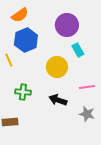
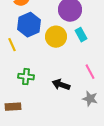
yellow circle: (57, 67) -> (56, 37), moved
pink line: (87, 87) -> (90, 72), turned 70

